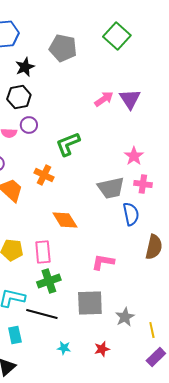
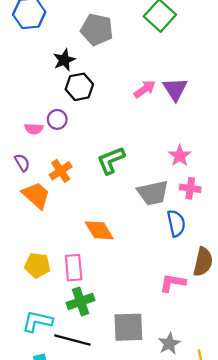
black star: (25, 67) -> (64, 60), moved
black hexagon: (19, 97) -> (79, 87), moved
green L-shape: (68, 144) -> (111, 160), moved
orange cross: (44, 175) -> (61, 171), moved, turned 30
pink L-shape: (103, 262) -> (173, 283), moved

